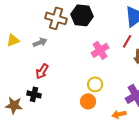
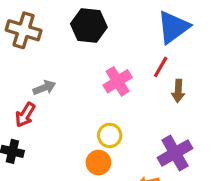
brown cross: (56, 18) -> (24, 30), moved
gray arrow: (40, 42) -> (44, 88), moved

